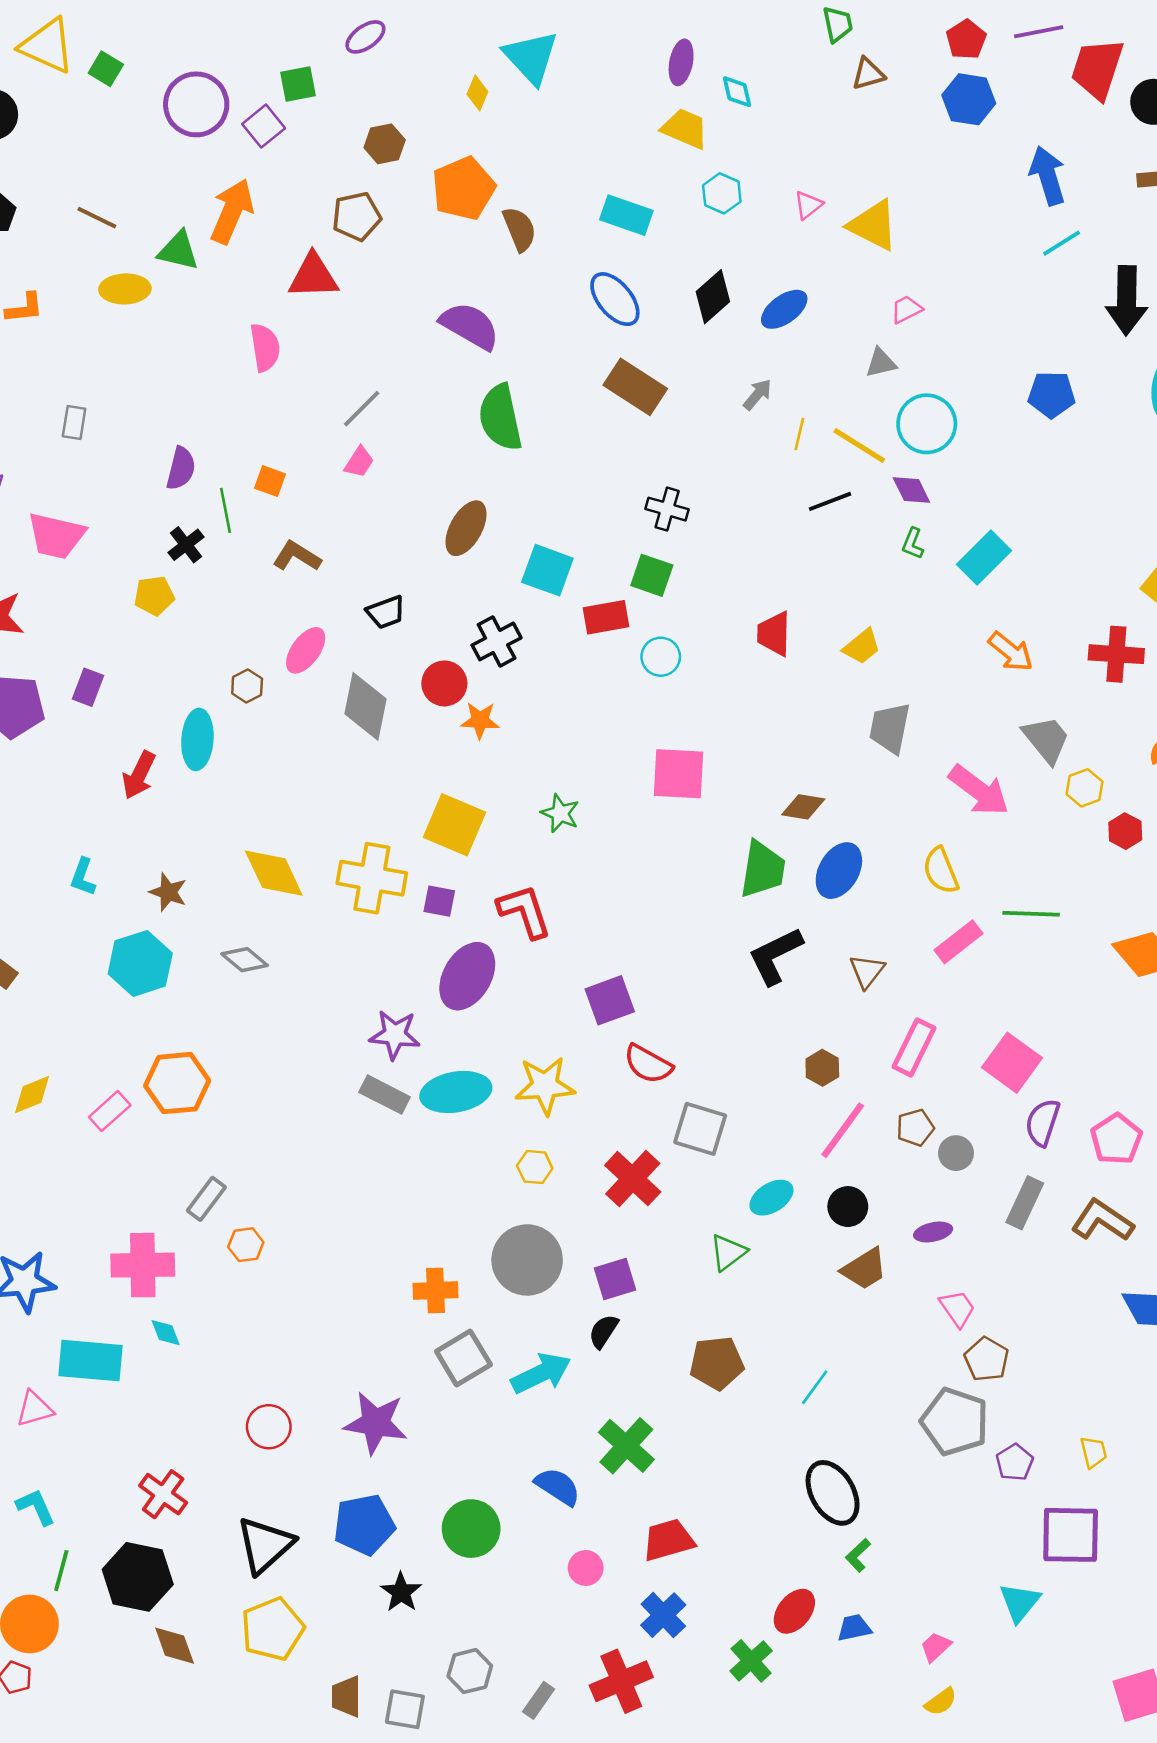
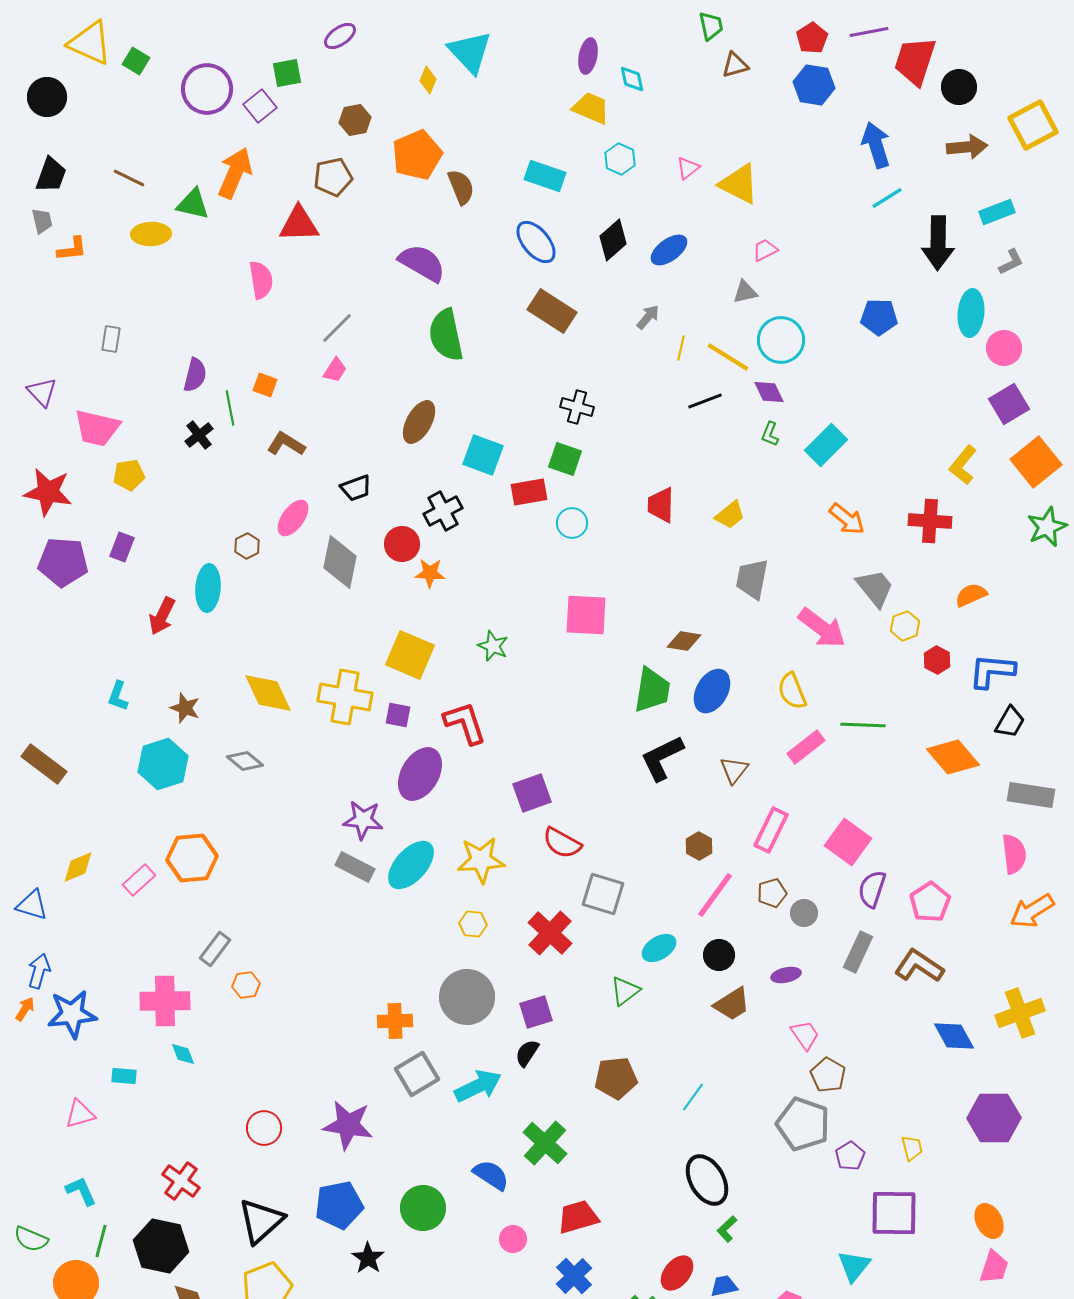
yellow pentagon: (154, 596) -> (129, 475), moved
cyan ellipse: (456, 1092) -> (411, 865), turned -38
cyan rectangle: (91, 1361) -> (124, 1076), size x0.5

